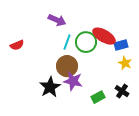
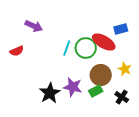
purple arrow: (57, 20) -> (34, 26), moved
blue rectangle: (121, 45) -> (121, 29), moved
brown circle: (67, 66) -> (101, 75), moved
green rectangle: (98, 97) -> (96, 91), moved

